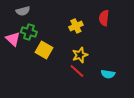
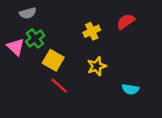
red semicircle: (104, 18) -> (126, 22), turned 49
green cross: (29, 32) -> (35, 38), turned 35
red line: (77, 71) -> (59, 86), moved

